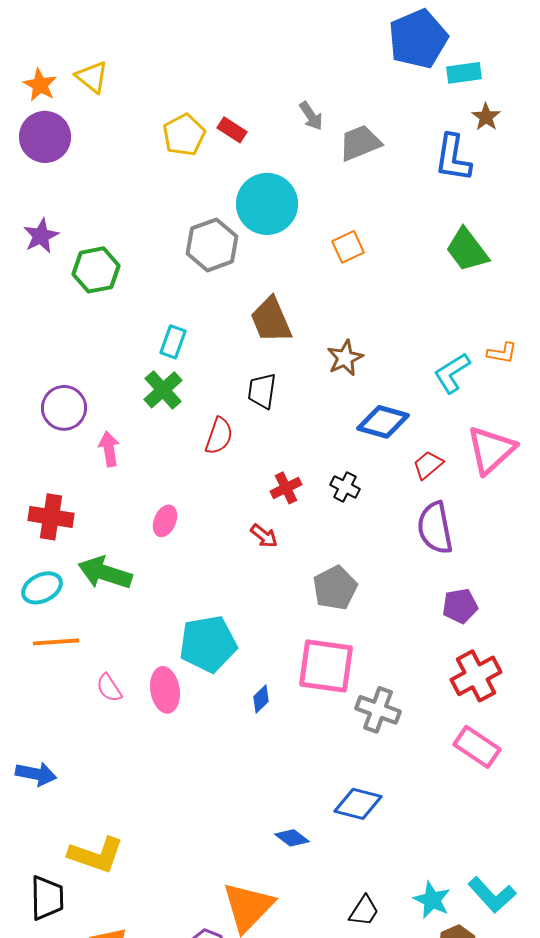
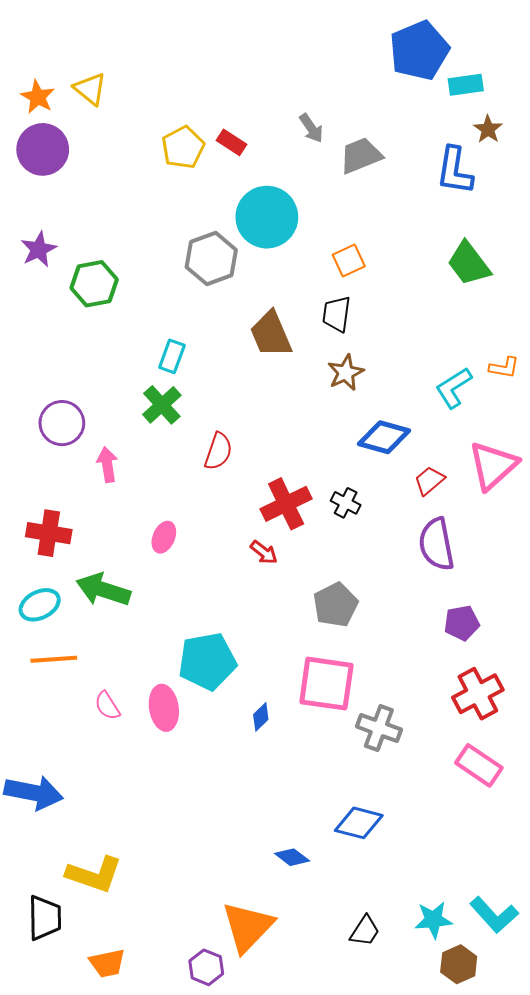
black trapezoid: (262, 391) -> (337, 314), moved
red cross: (286, 488) -> (286, 504), size x1.6
blue arrow: (36, 774) -> (34, 793), size x1.4
cyan star: (432, 900) -> (433, 920), turned -30

